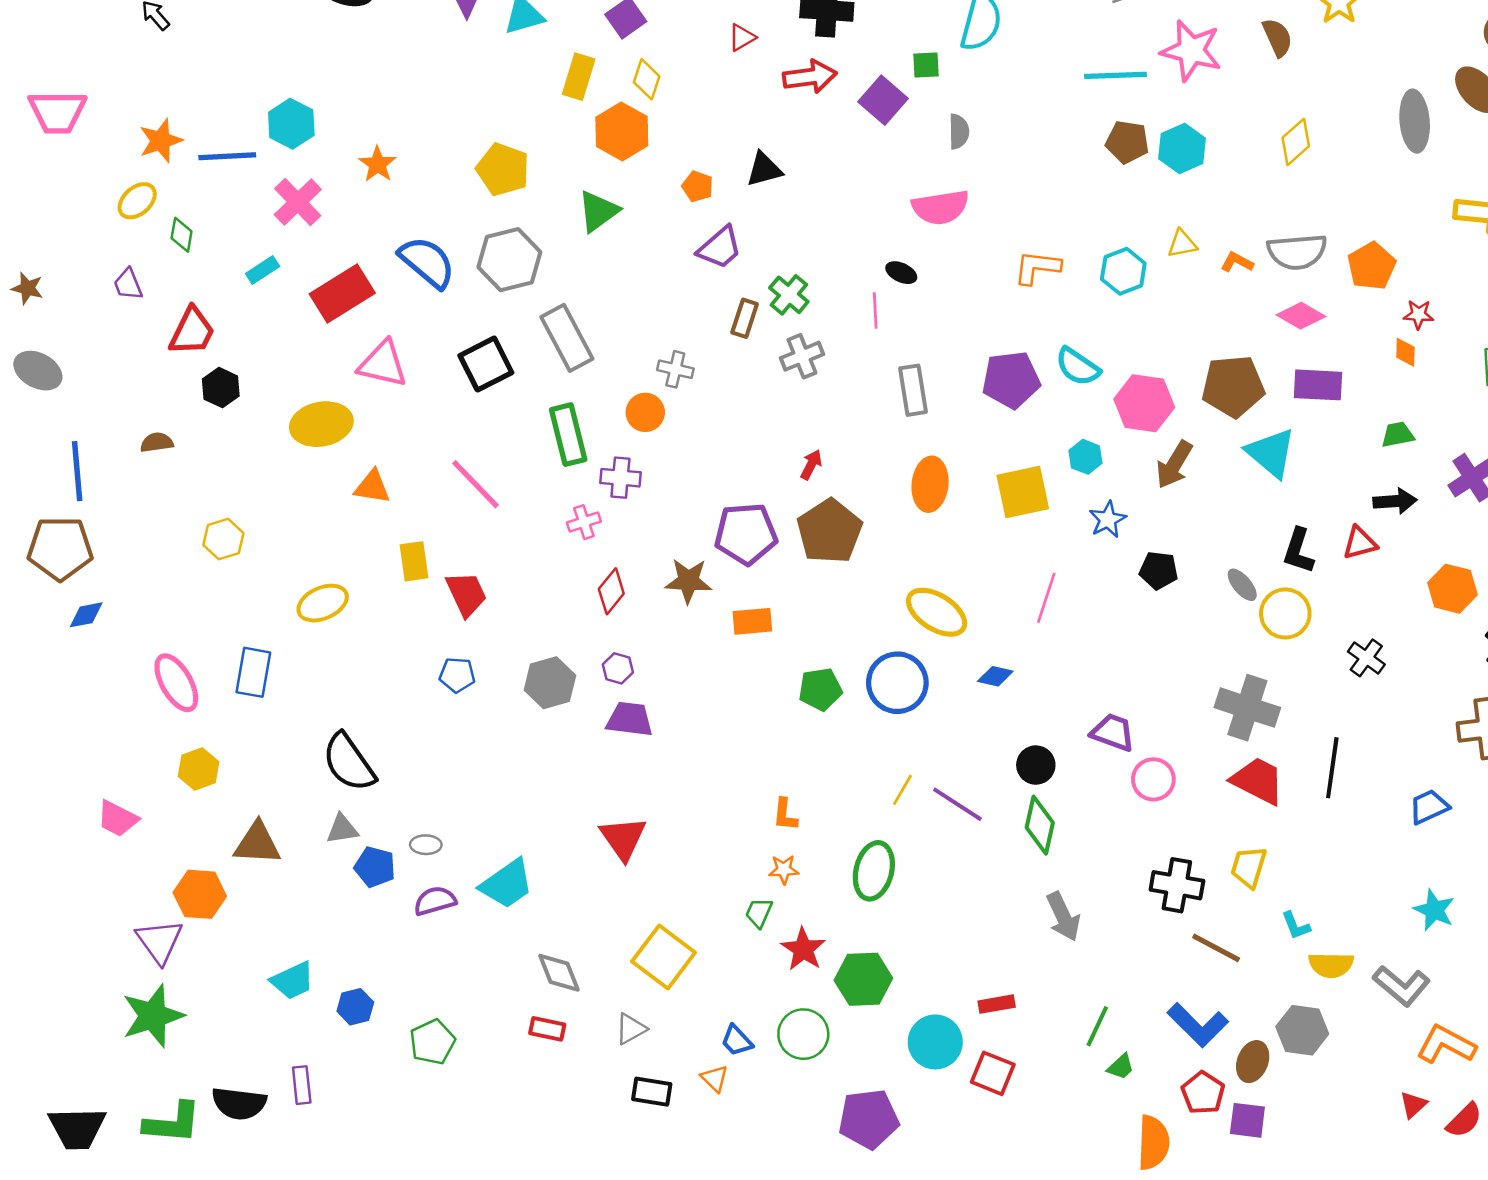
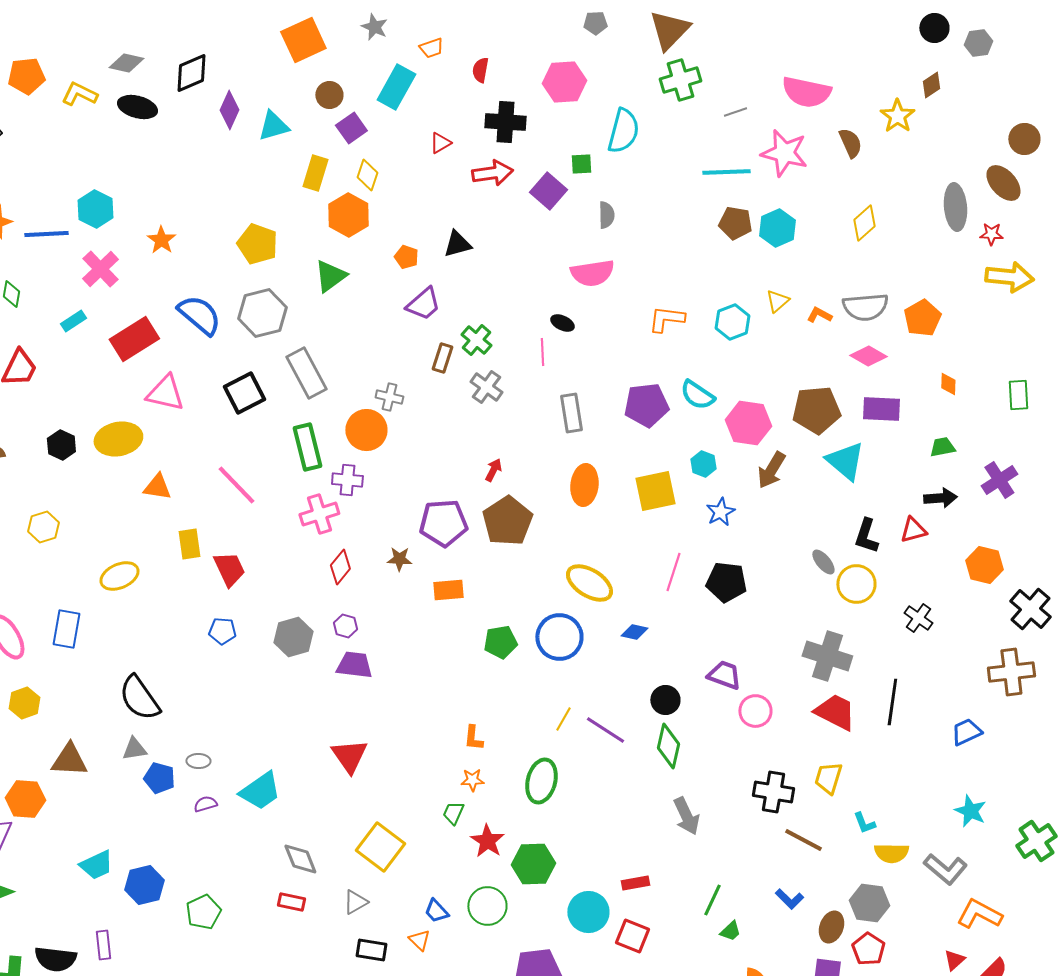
yellow triangle: (1182, 244) -> (777, 301), turned -30
red star: (1419, 314) -> (991, 234), moved
gray cross: (802, 356) -> (486, 387), turned -32
black hexagon: (221, 388) -> (61, 445), moved
orange circle: (645, 412) -> (366, 430), size x1.4
pink cross: (584, 522) -> (319, 514), size x1.5
black pentagon: (1159, 570) -> (726, 582), moved, size x1.4
brown star: (688, 581) -> (399, 559), size x0.7
purple semicircle: (435, 901) -> (205, 804), size x0.7
blue hexagon: (355, 1007) -> (144, 885), size x1.4
blue L-shape: (1198, 1025) -> (789, 899), size x0.6
red pentagon: (1203, 1093) -> (868, 949), moved

